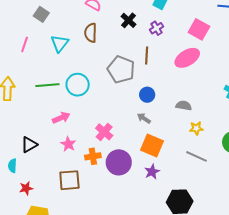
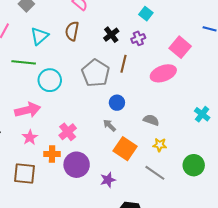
black cross: (128, 20) -> (111, 35), moved
green line: (47, 85) -> (24, 62), moved
pink arrow: (61, 118) -> (28, 110), size x1.4
orange square: (152, 145) -> (125, 149), moved

